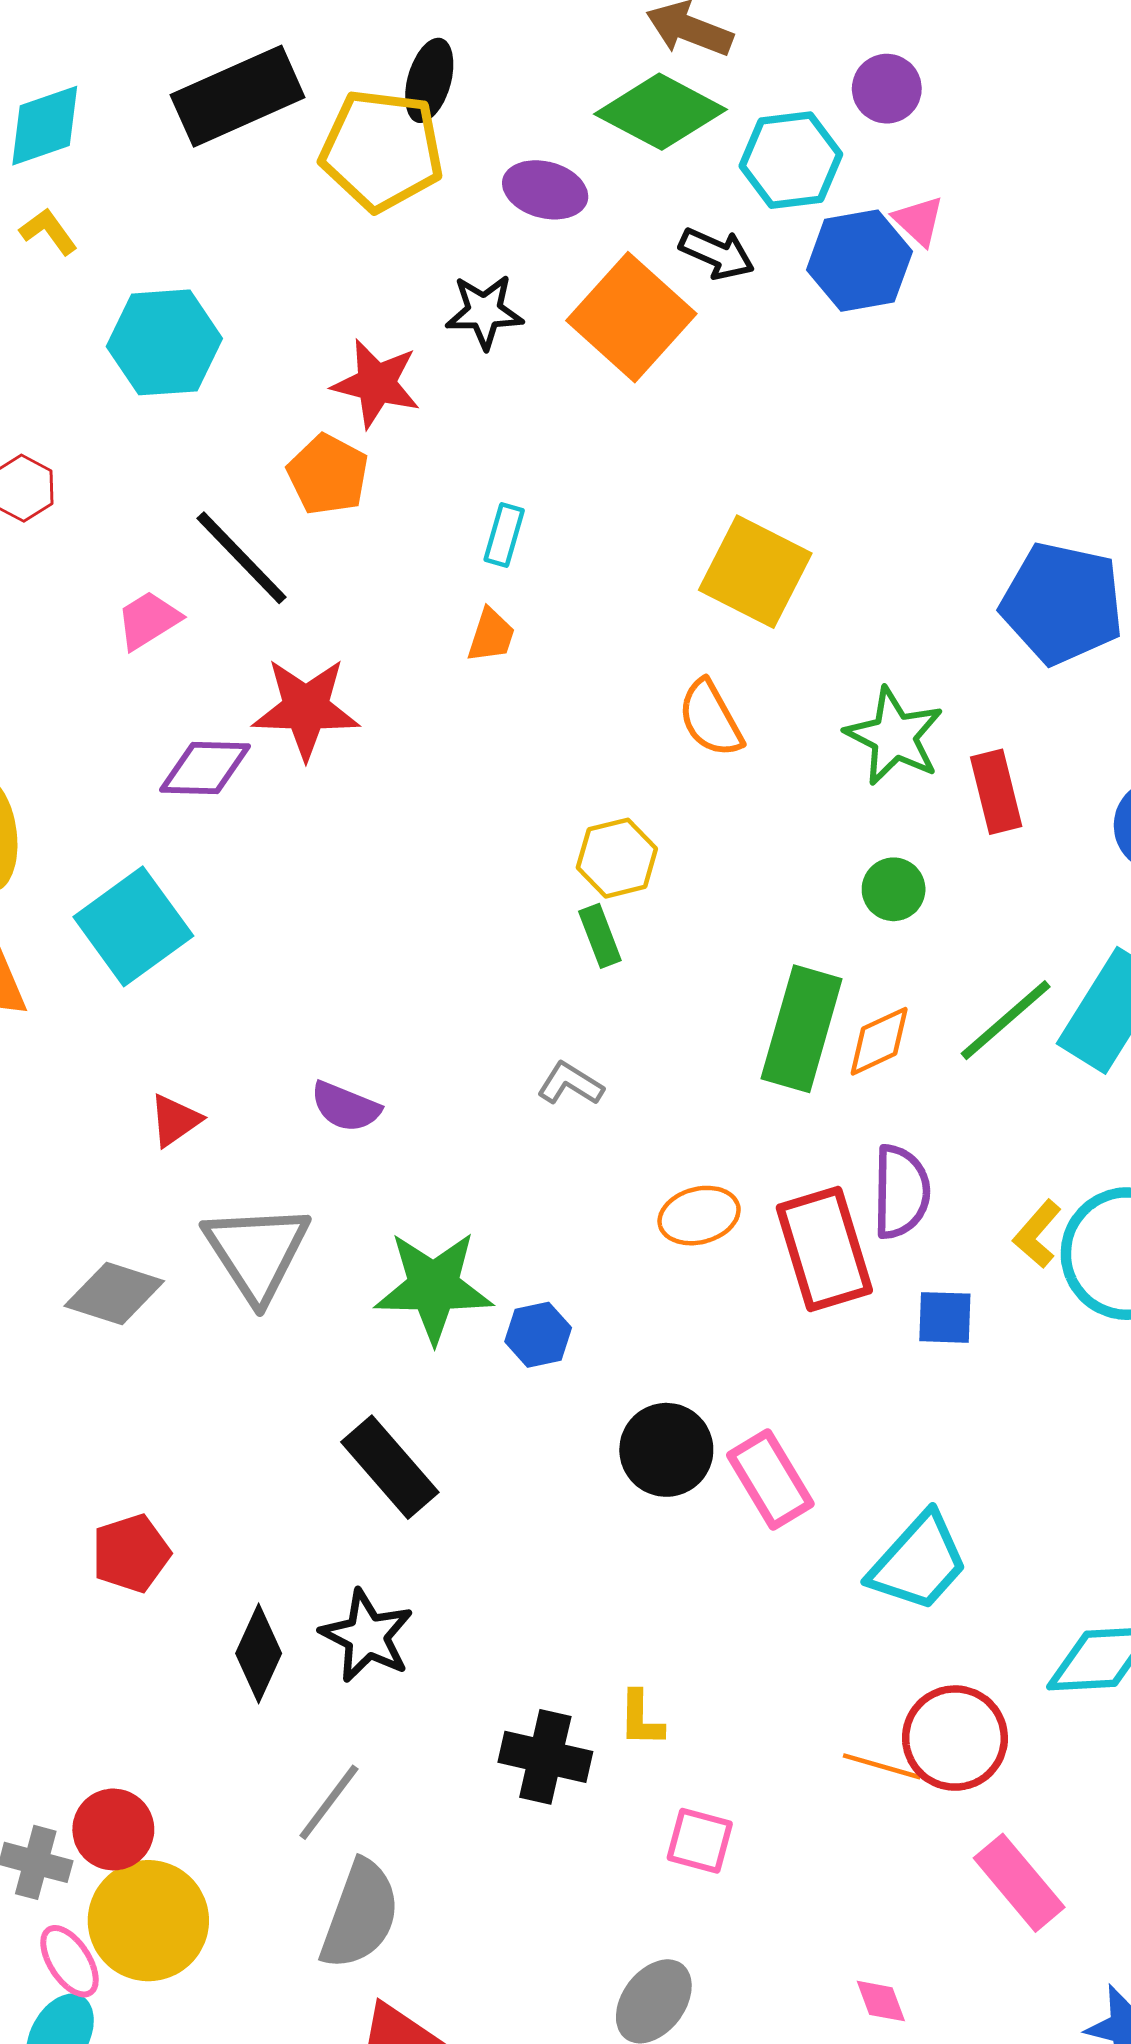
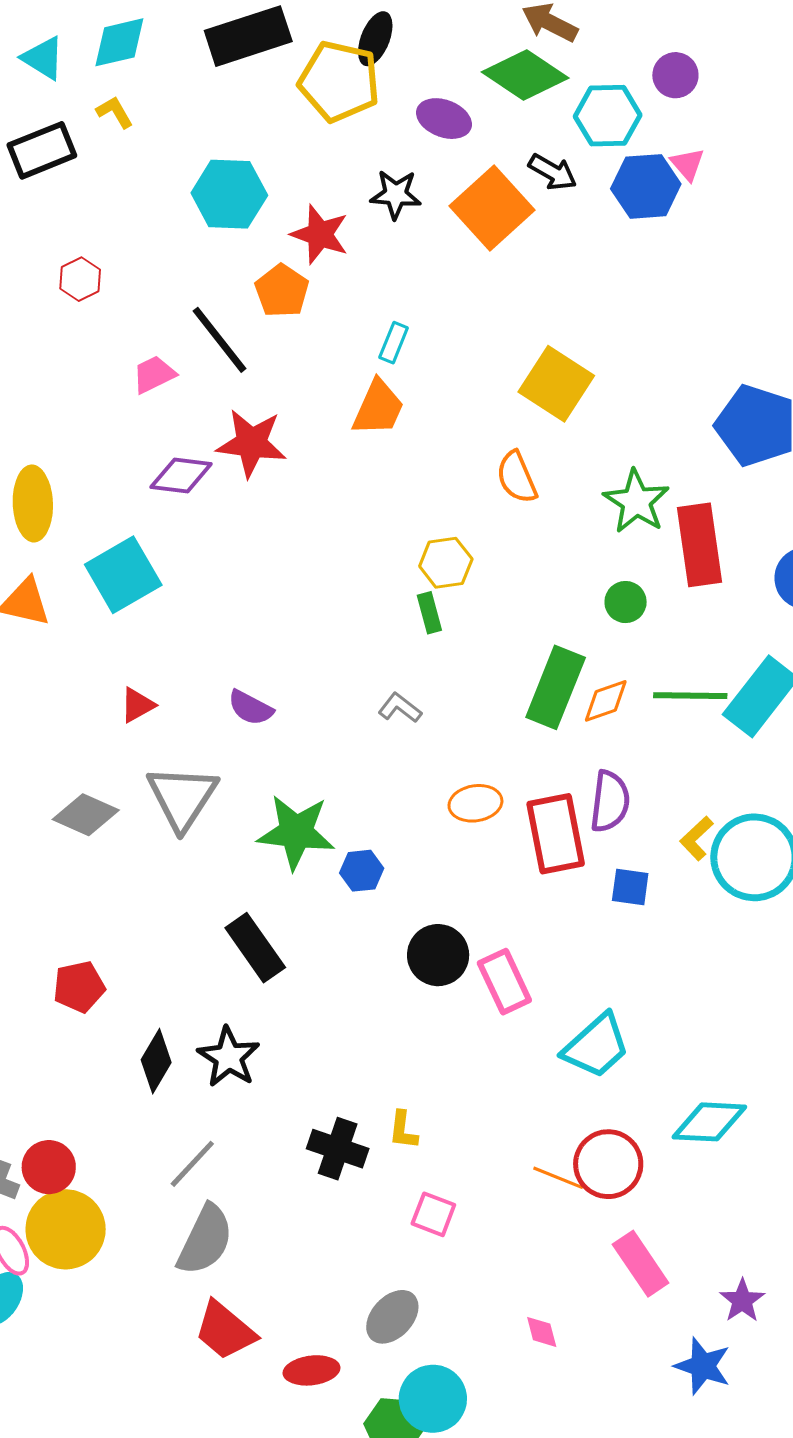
cyan hexagon: (164, 342) -> (229, 194), moved
orange trapezoid: (491, 635) -> (378, 408), size x1.6
red rectangle: (996, 792) -> (700, 545), size x1.5
green line: (1006, 1020) -> (690, 696), turned 36

